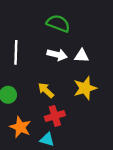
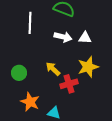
white line: (16, 52) -> (30, 23), moved
red cross: (55, 116) -> (69, 84), moved

